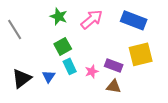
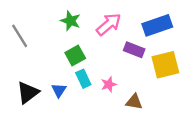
blue rectangle: (134, 20) -> (157, 25), turned -40
purple rectangle: (114, 65) -> (134, 50), moved

